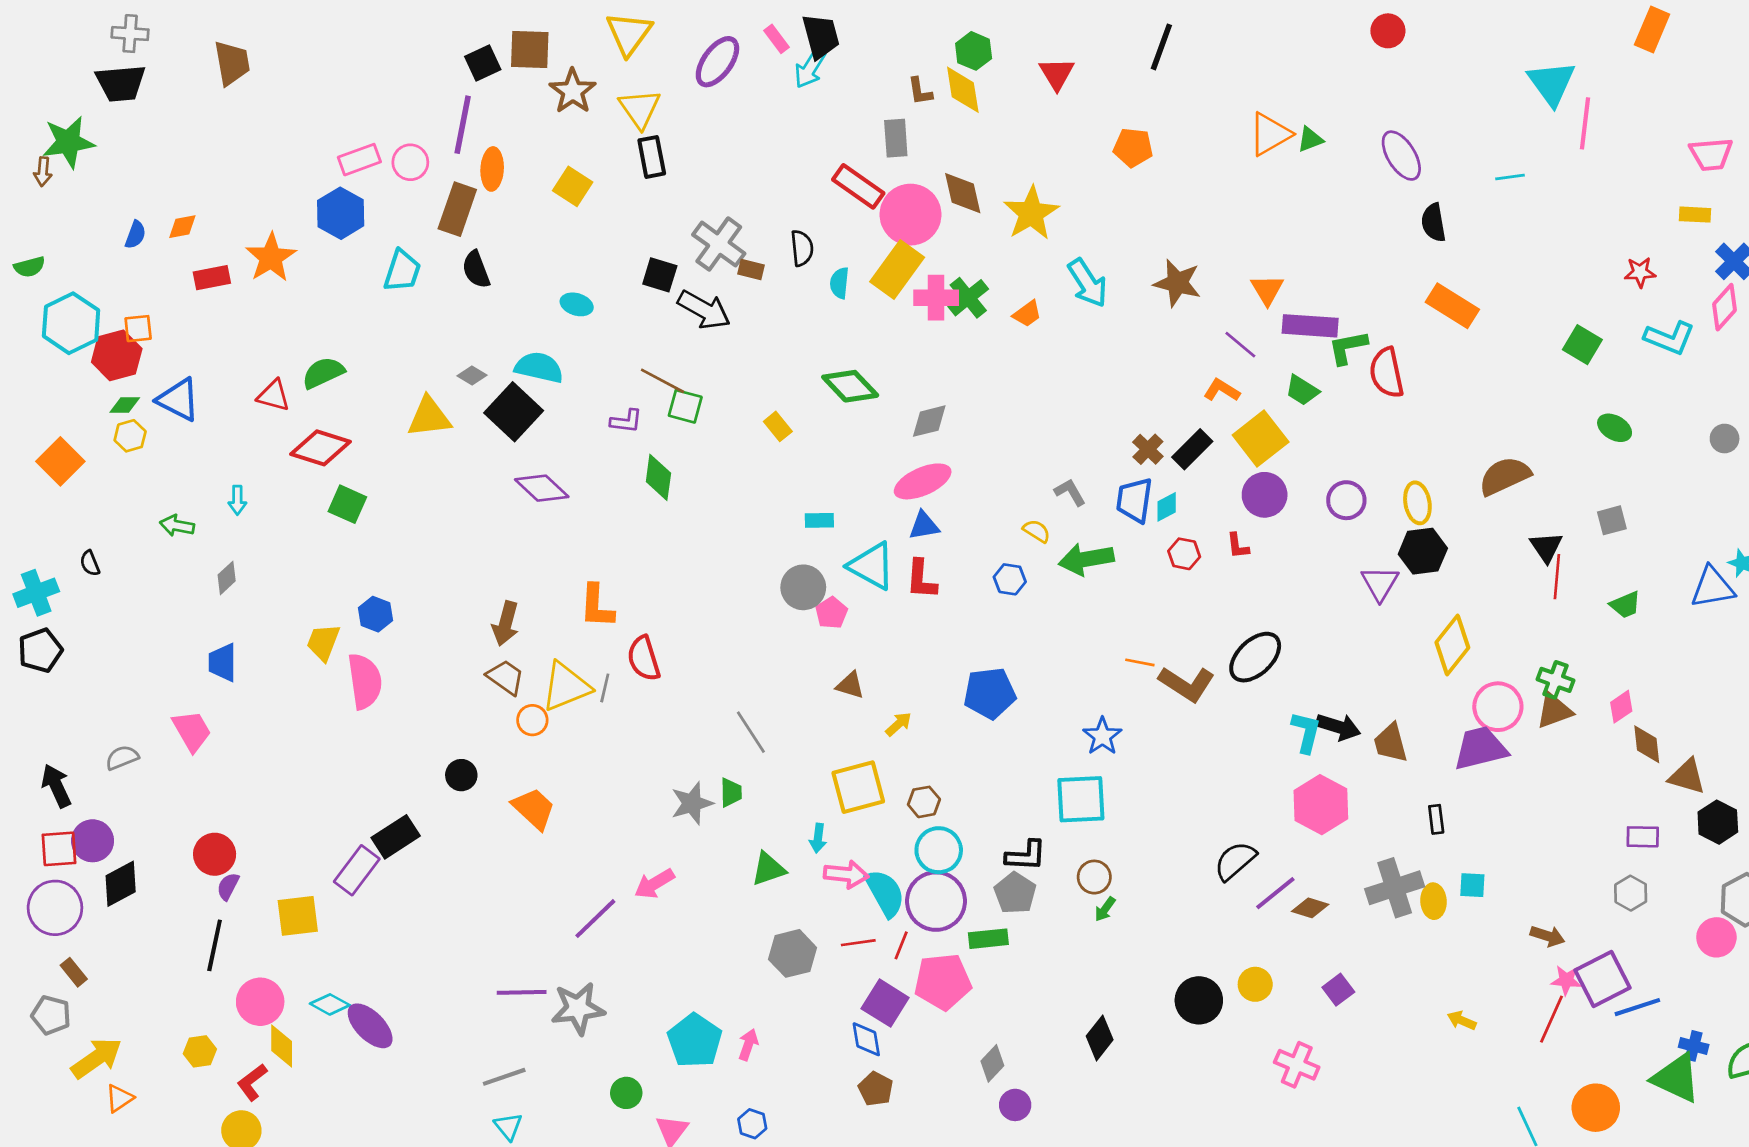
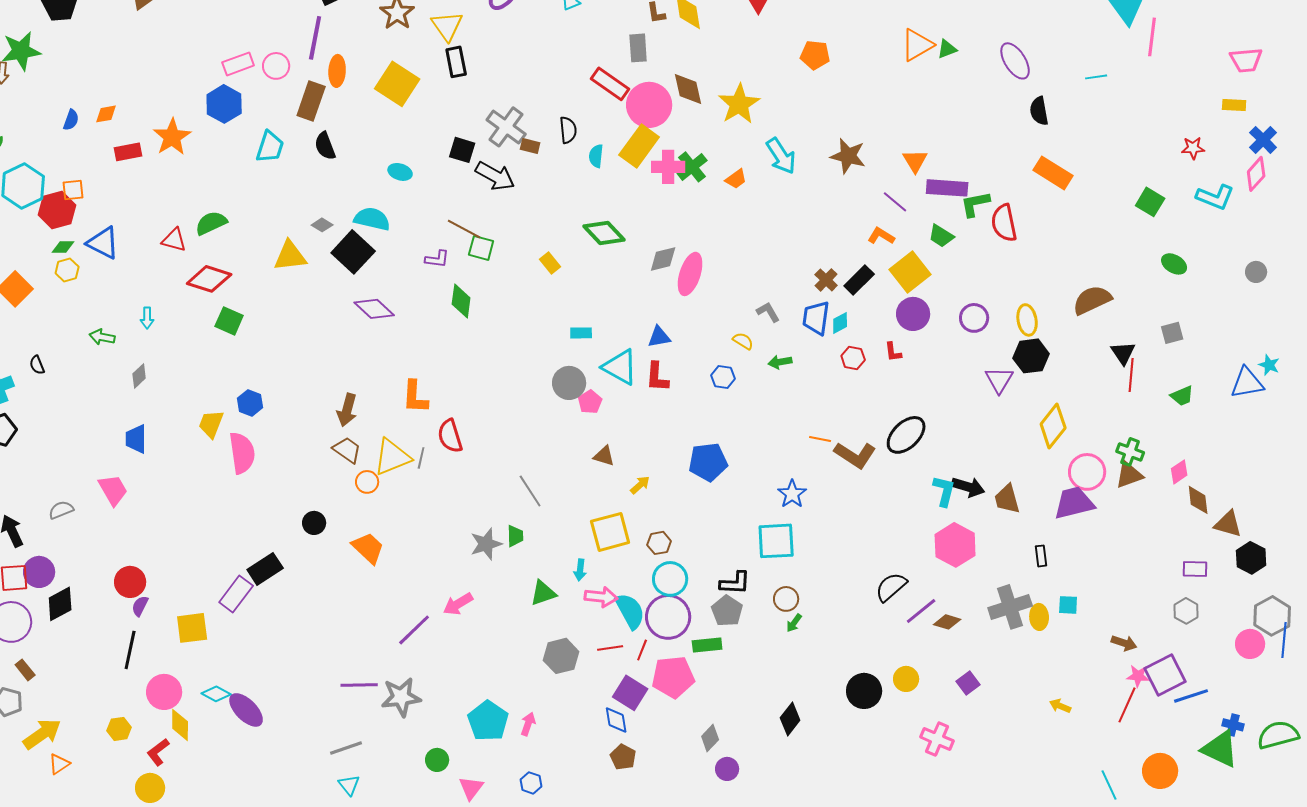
yellow square: (573, 186) -> (397, 84), size x1.5
pink ellipse: (923, 481) -> (690, 274), moved, turned -48
green arrow: (1086, 559) -> (780, 362), size x0.6

